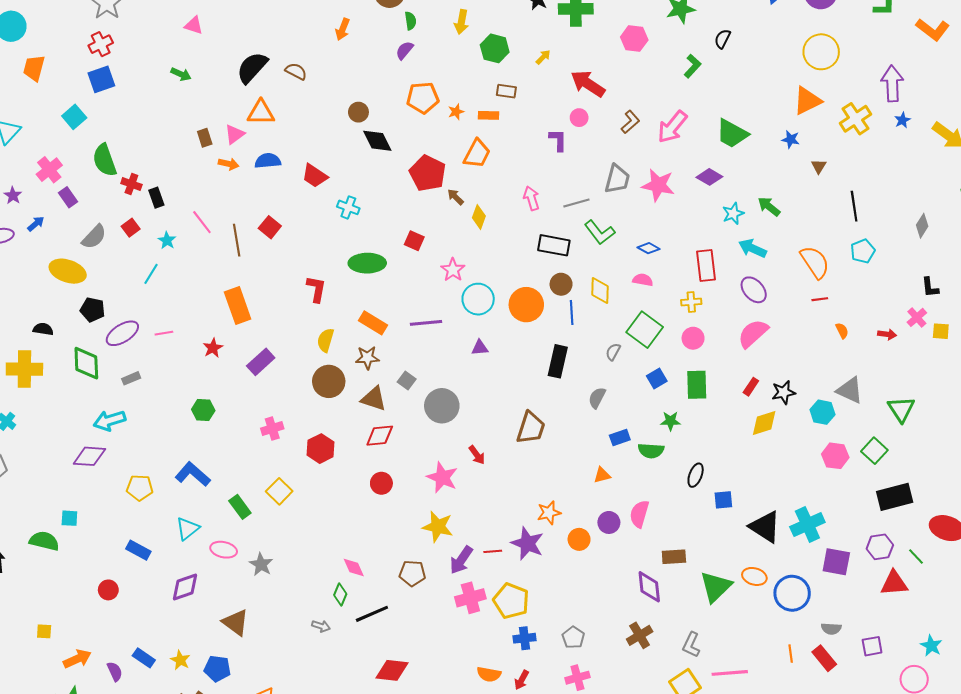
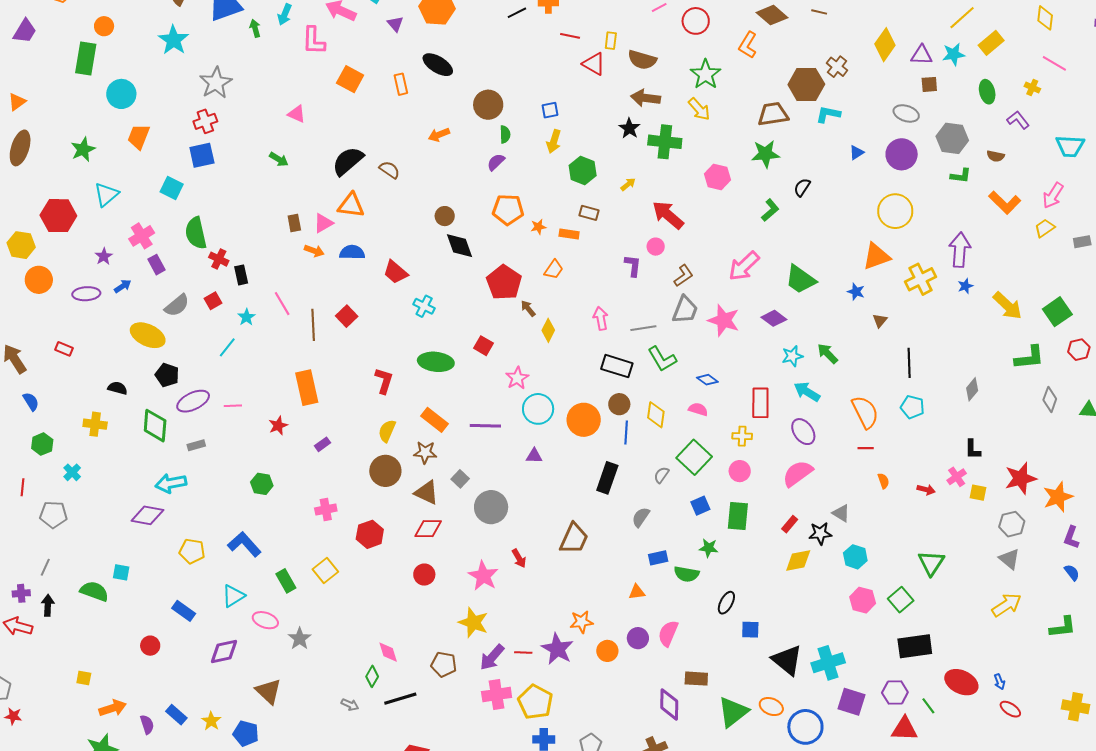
orange arrow: (343, 29) -> (439, 135), turned 40
cyan square: (74, 117) -> (172, 188), turned -30
brown L-shape: (630, 122) -> (683, 276), moved
orange trapezoid: (477, 154) -> (554, 269), size x0.7
cyan pentagon: (863, 251) -> (912, 407), turned 30
purple rectangle: (261, 362) -> (322, 444), size x0.6
yellow cross: (24, 369) -> (95, 424), size x0.7
gray triangle: (850, 390) -> (841, 513), moved, size x0.7

